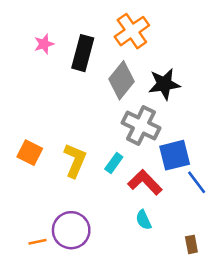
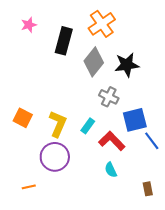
pink star: (44, 44) -> (29, 25), moved
gray cross: (141, 125) -> (109, 97), size x0.7
purple circle: (71, 230) -> (55, 157), moved

